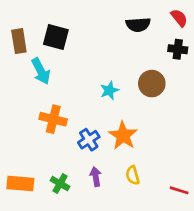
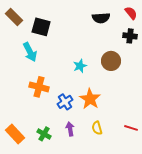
brown rectangle: (19, 41) -> (14, 17), moved, turned -36
orange rectangle: (20, 184) -> (15, 134), turned 42
red line: (179, 190) -> (131, 128), moved

